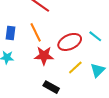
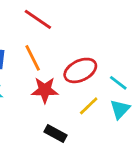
cyan line: (95, 36) -> (118, 83), moved

